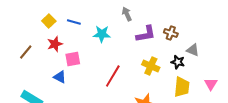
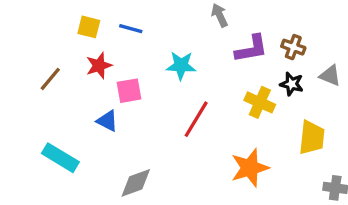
yellow square: (49, 21) -> (89, 27), turned -32
cyan star: (102, 34) -> (181, 66), moved
black star: (178, 62) -> (292, 84), moved

